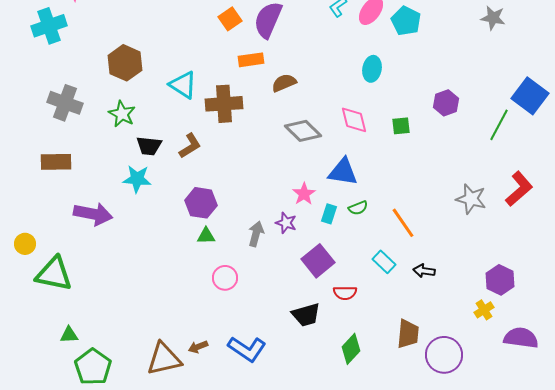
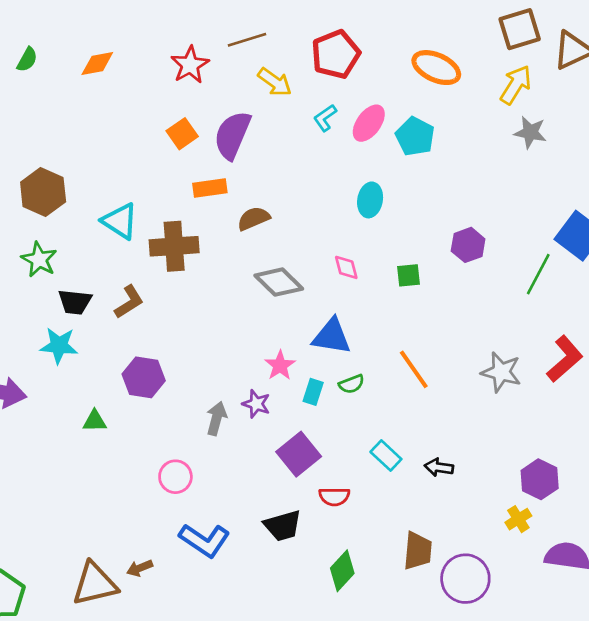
pink diamond: (354, 120) -> (346, 267), size x0.7
orange line: (403, 223) -> (414, 369), moved
green triangle: (206, 236) -> (95, 421), moved
blue L-shape: (247, 349) -> (205, 540), moved

